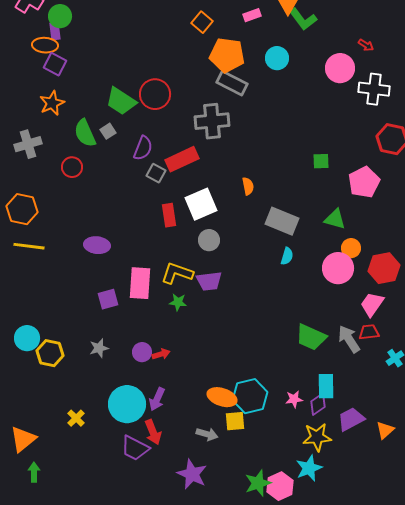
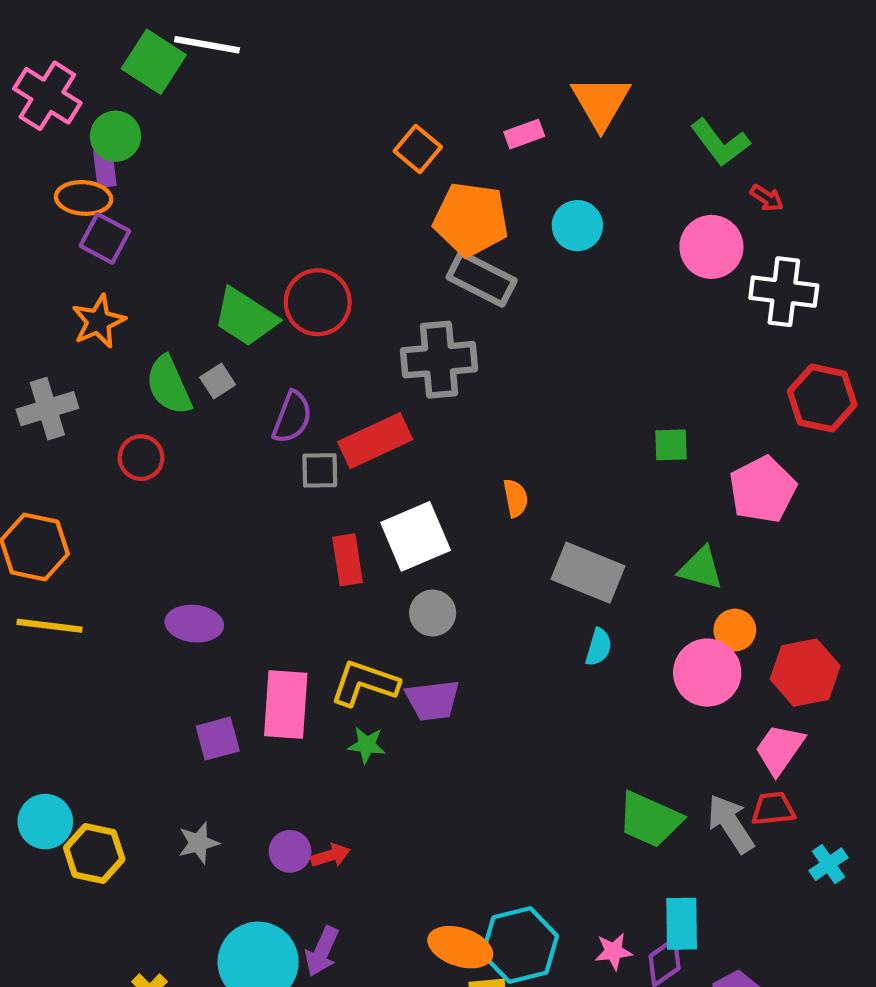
green L-shape: (303, 19) -> (720, 143), moved
gray square: (156, 173) -> (320, 470), turned -30

